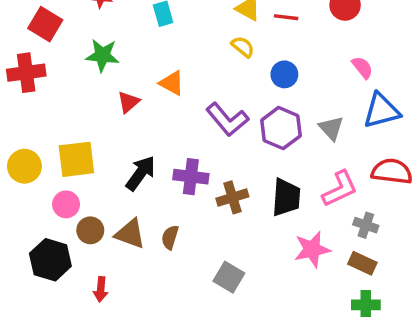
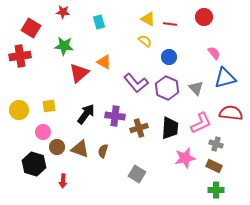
red triangle: (128, 102) -> (79, 73), size x1.5
yellow square: (76, 159) -> (49, 106), size x0.6

